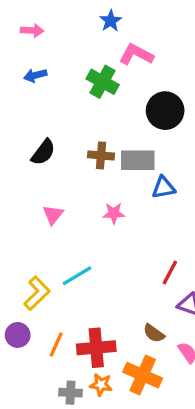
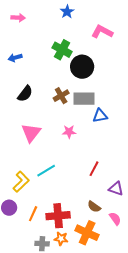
pink L-shape: (136, 54) -> (102, 32), moved
blue arrow: (35, 75) -> (15, 58), moved
black circle: (165, 111) -> (82, 67), moved
brown cross: (101, 155) -> (61, 96), turned -35
pink triangle: (53, 215) -> (31, 133), size x1.5
red line: (170, 272) -> (94, 169), moved

